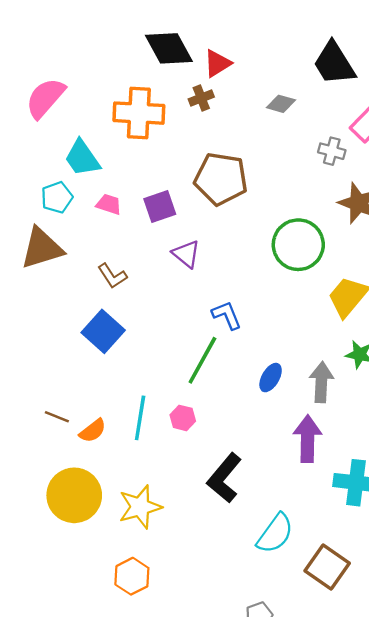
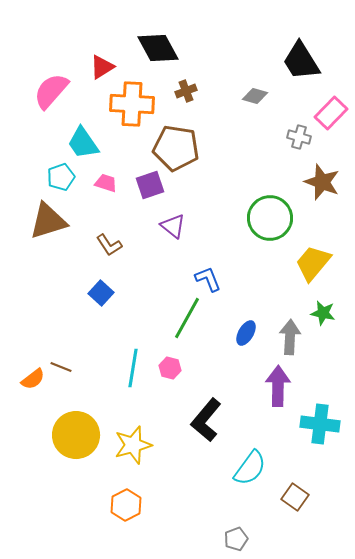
red triangle: (217, 63) -> (102, 67), moved
brown pentagon: (221, 179) -> (176, 148), moved
blue square: (103, 331) -> (101, 293), size x0.7
orange semicircle: (93, 431) -> (33, 379), moved
brown square: (327, 567) -> (295, 497), size x0.7

